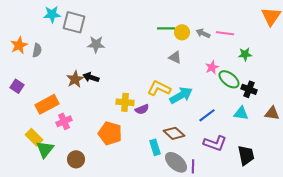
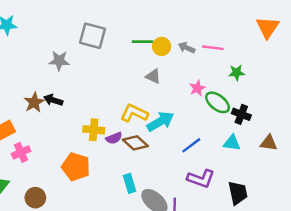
gray square: (74, 22) -> (93, 36), moved
brown diamond: (174, 133) -> (135, 143), moved

